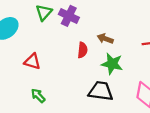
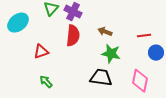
red semicircle: (82, 50) -> (73, 36), moved, size x1.5
red triangle: (32, 61) -> (41, 52), turned -35

